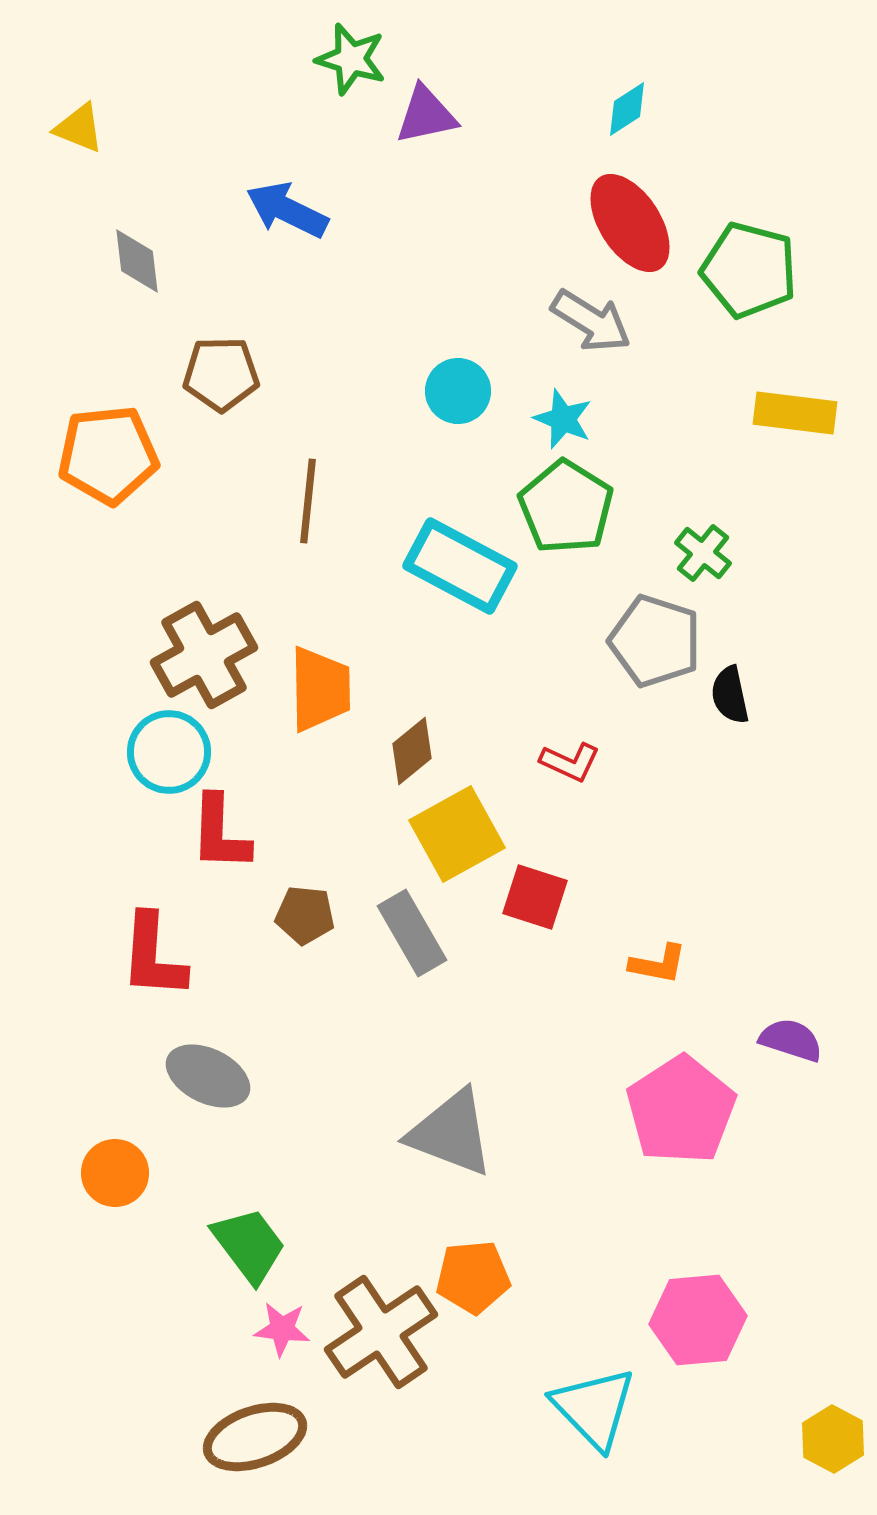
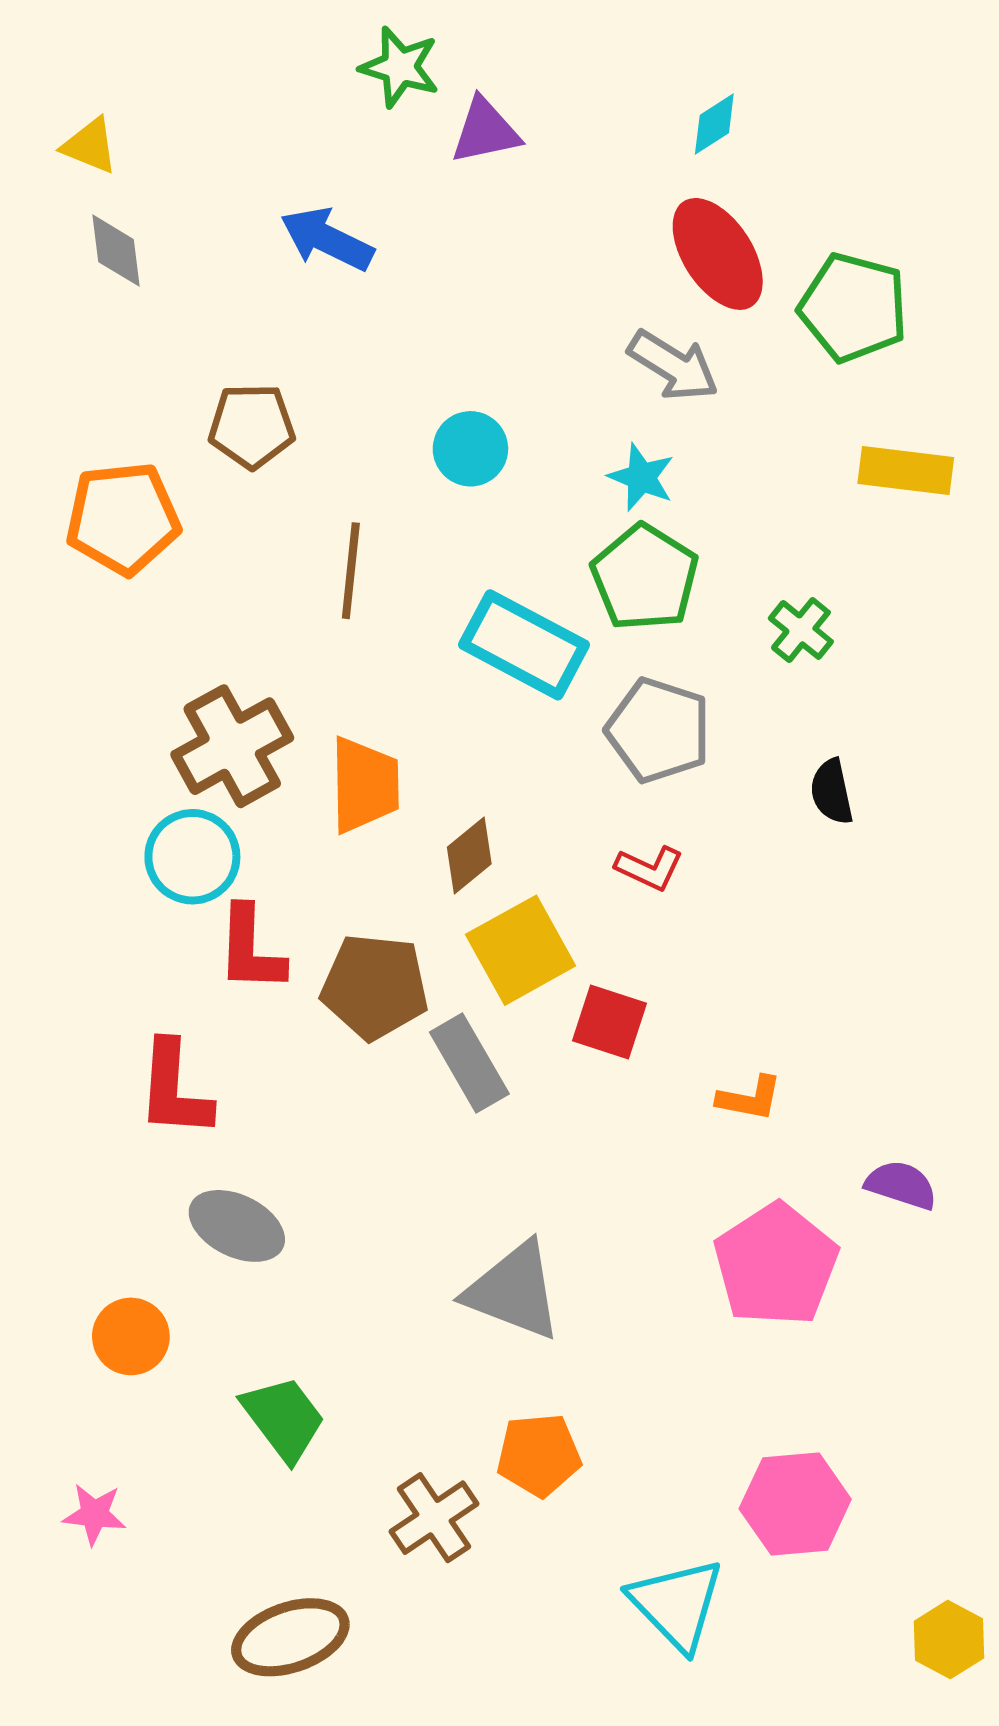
gray diamond: (137, 261) -> (116, 251), moved
cyan circle: (458, 391) -> (470, 449), moved
gray pentagon: (655, 641) -> (658, 730), moved
brown pentagon: (305, 915) -> (375, 987), moved, size x1.6
pink star: (282, 1329) -> (94, 1514), moved
brown cross: (381, 1332) -> (434, 1518), size x0.7

